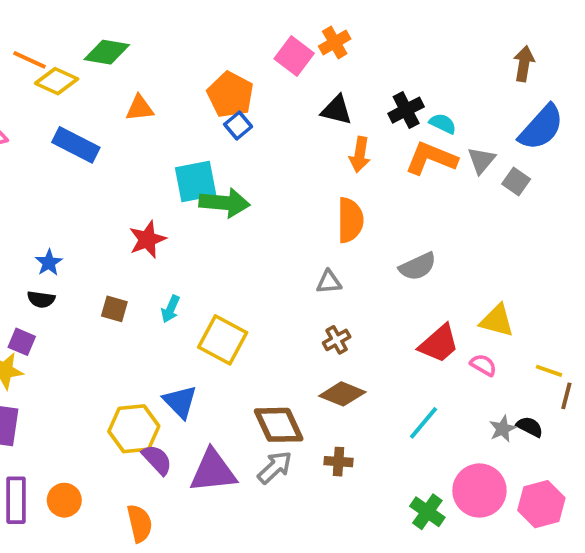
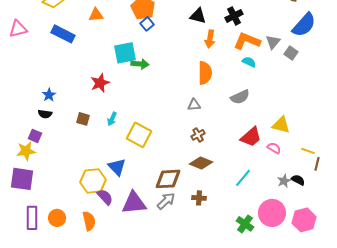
cyan semicircle: (443, 124) -> (249, 62), moved
green arrow: (225, 203) -> (140, 64), size x0.7
brown diamond: (279, 425) -> (168, 179), turned -68
orange semicircle: (140, 523) -> (89, 221), moved

